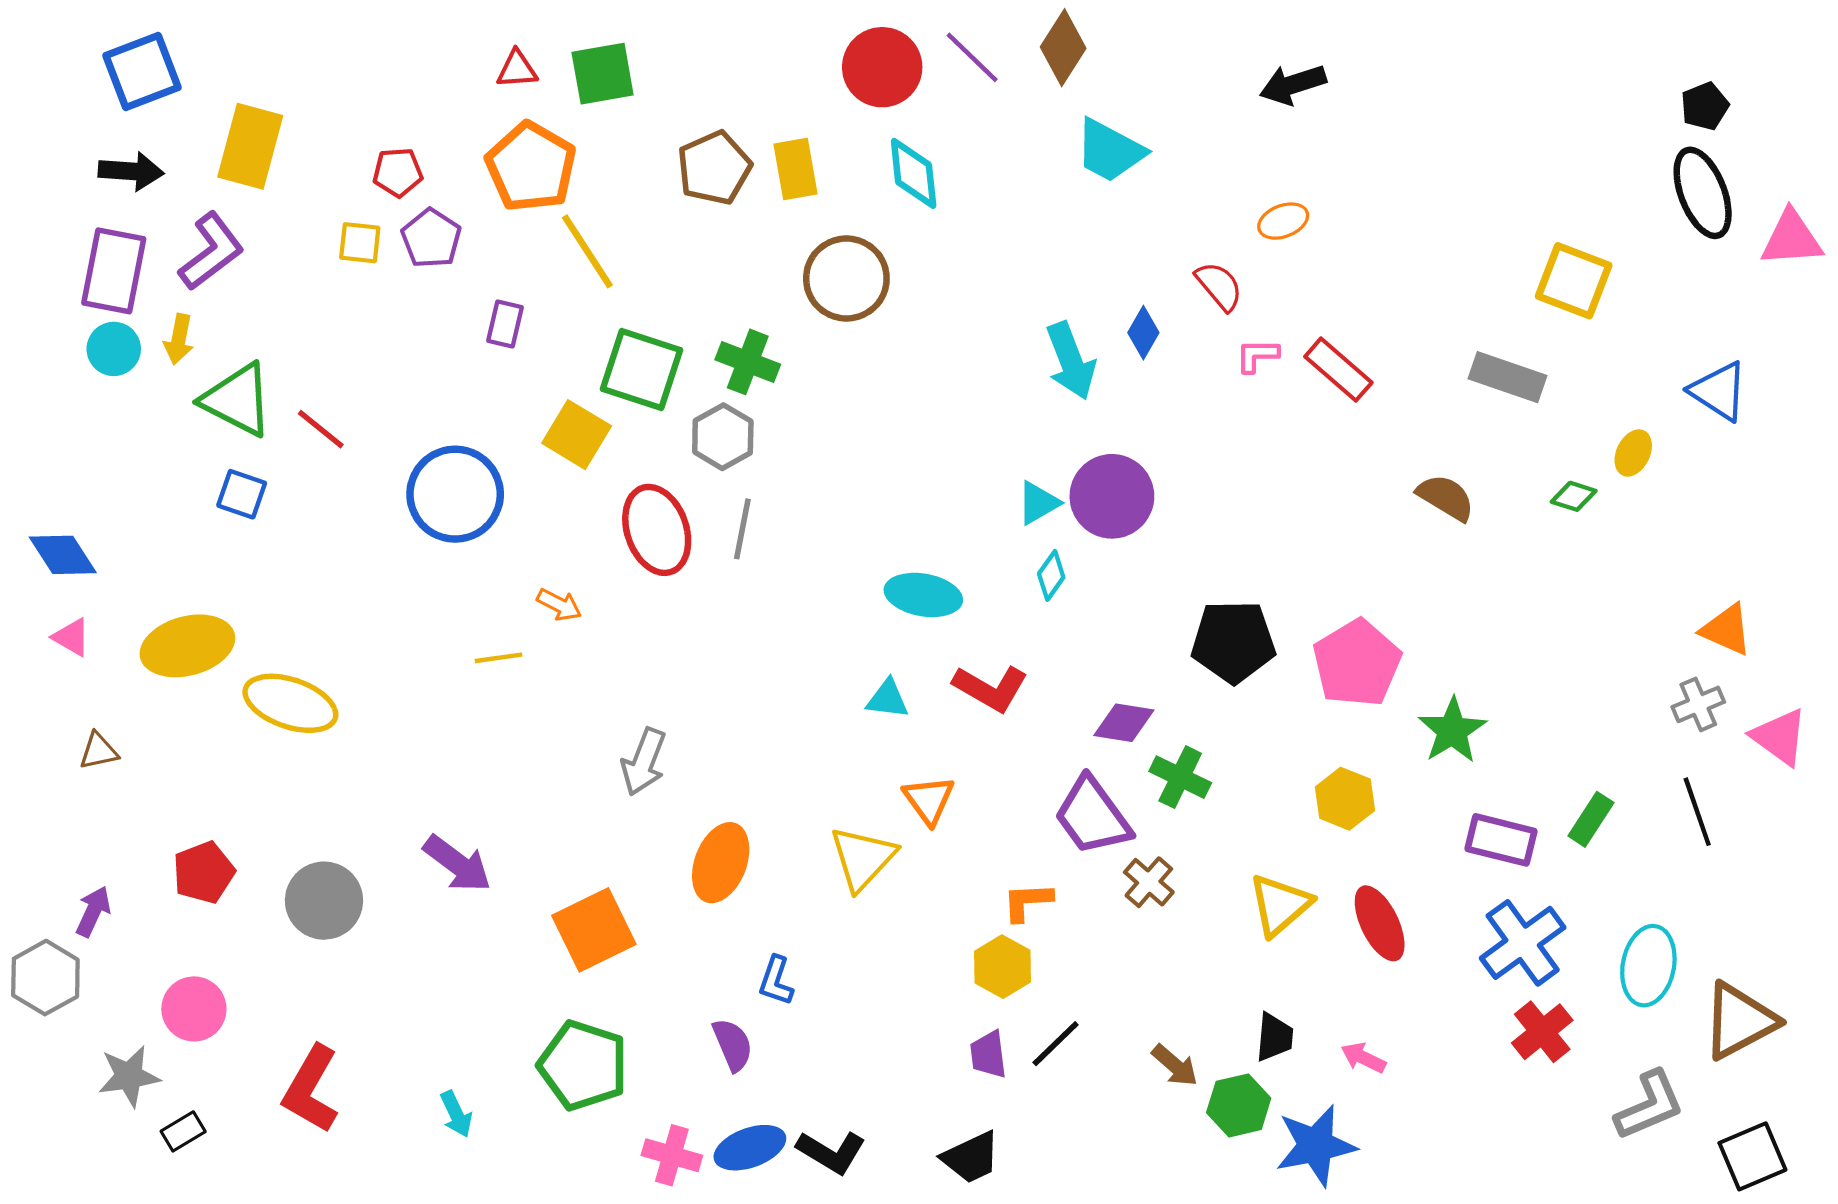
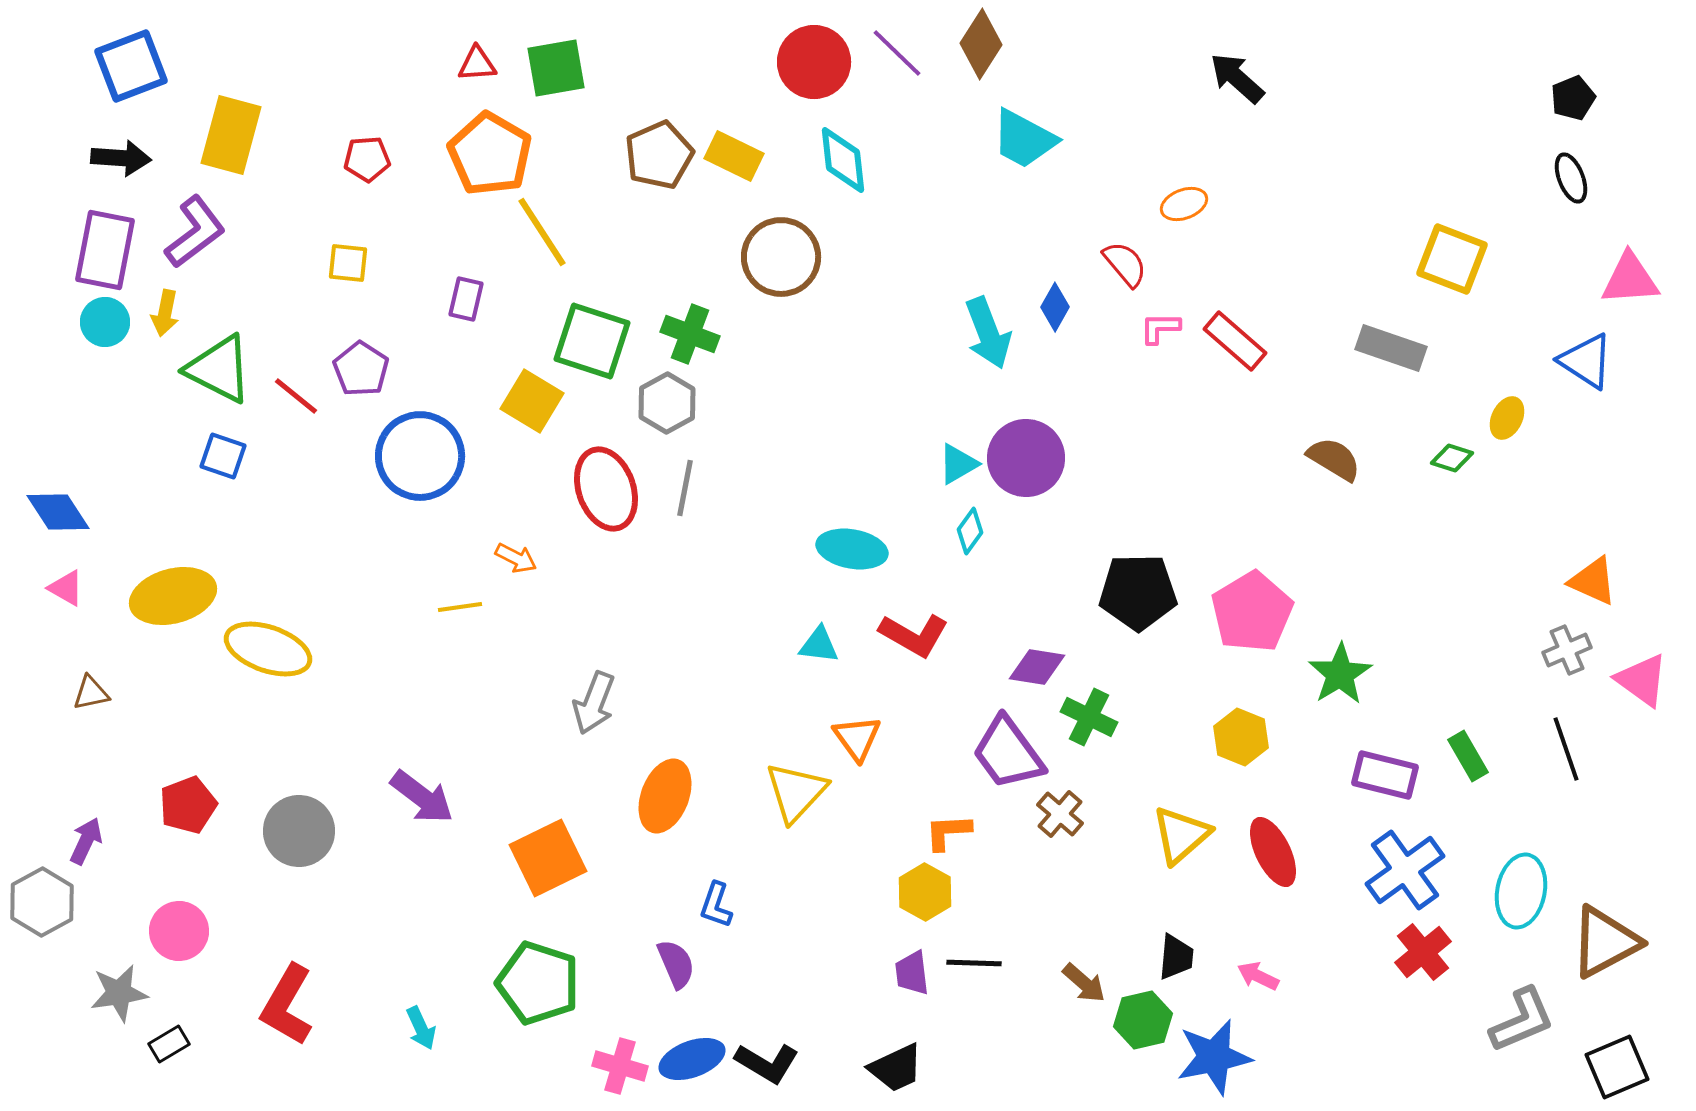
black arrow: (1293, 84) -> (1237, 78), moved, turned 60
yellow rectangle: (795, 169) -> (734, 156), turned -54
black ellipse: (1703, 193) -> (1571, 178), size x0.6
purple pentagon: (431, 238) -> (361, 369), moved
pink triangle: (1791, 238) -> (1630, 279), moved
yellow square: (360, 243) -> (348, 263), moved
green rectangle: (1591, 819) -> (1468, 756), turned -63
black line: (1056, 1044) -> (974, 963), turned 46

